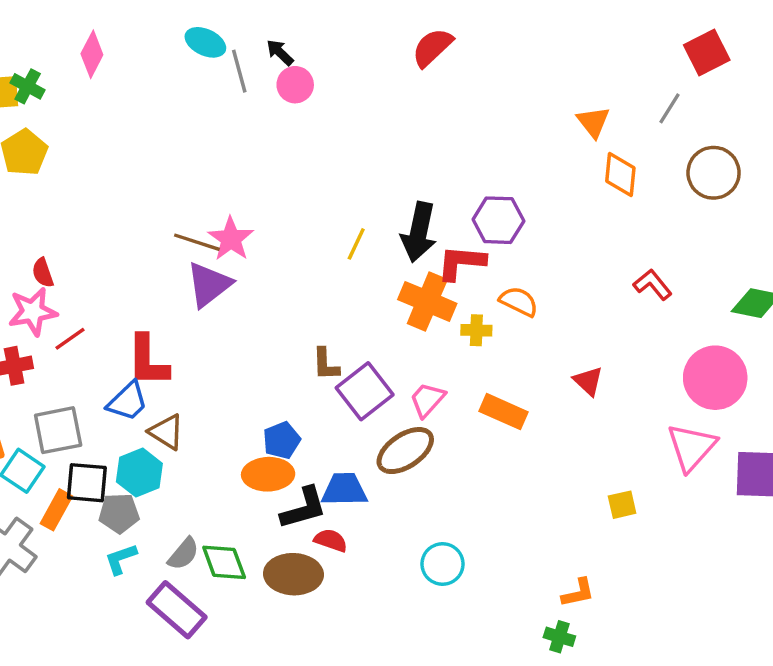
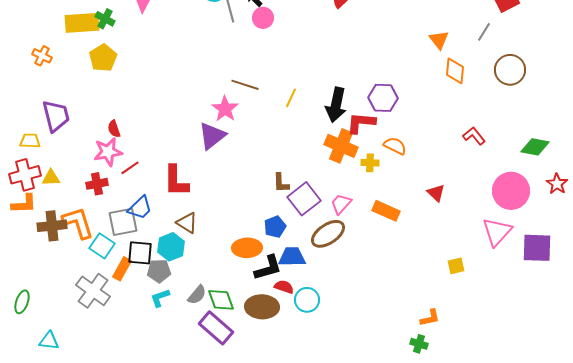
brown line: (197, 242) -> (245, 85), moved
yellow line: (356, 244) -> (291, 98), moved
blue trapezoid: (127, 401) -> (140, 208), moved
blue pentagon: (282, 440) -> (275, 227), moved
cyan circle: (443, 564) -> (307, 300), moved
purple rectangle: (177, 610) -> (216, 328), moved

